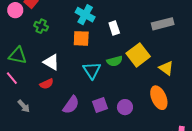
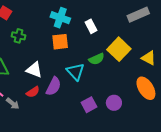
purple semicircle: (71, 105) -> (54, 86), moved
gray arrow: (24, 106) -> (13, 104), moved

